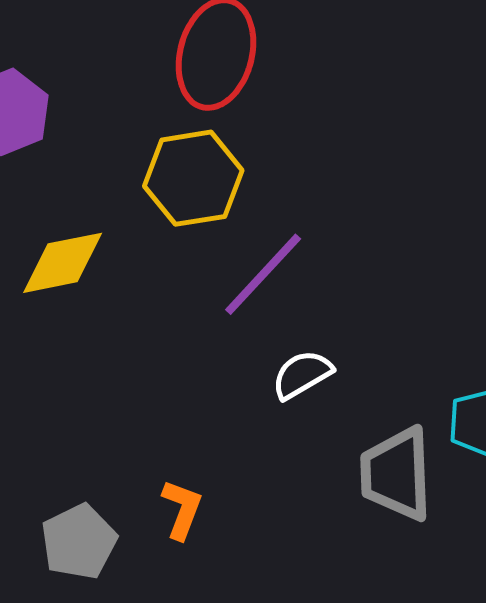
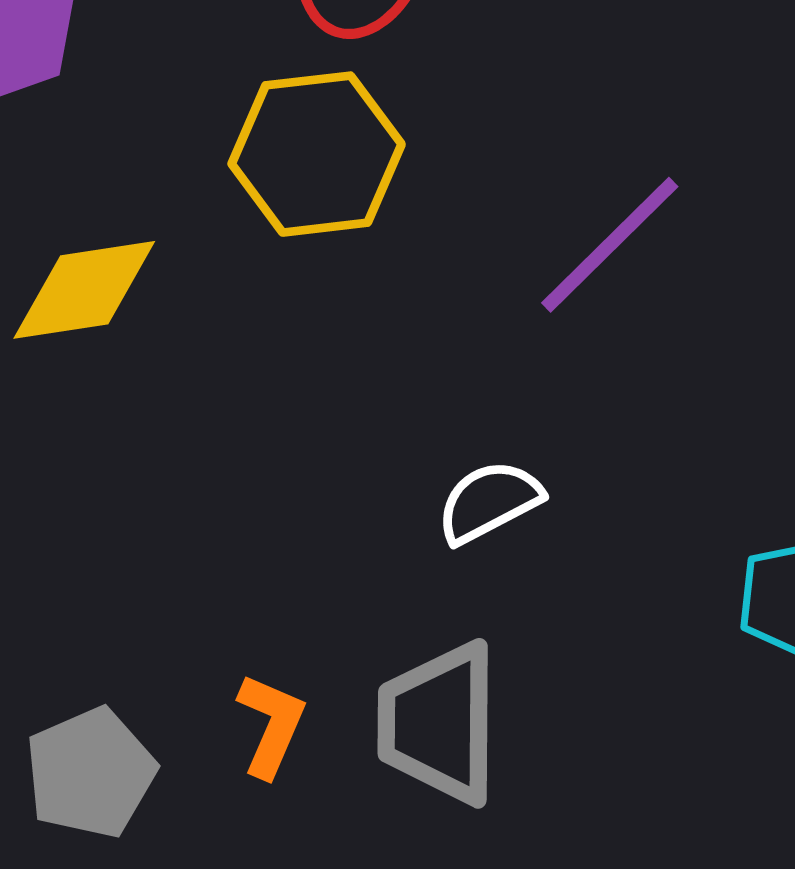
purple line: (263, 274) -> (610, 245), moved
gray trapezoid: (396, 474) -> (439, 723), moved

